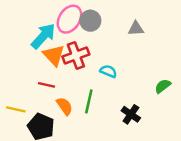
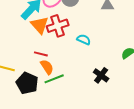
red line: (47, 85) -> (41, 54), moved
green line: (89, 101) -> (54, 79), moved, turned 54

